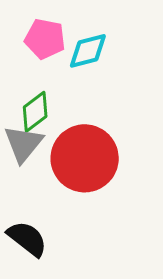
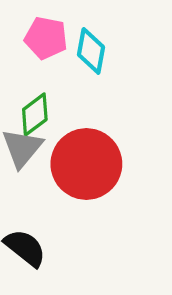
cyan diamond: (88, 51) -> (91, 51), turned -66

